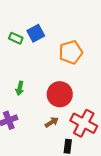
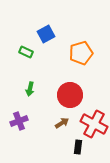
green rectangle: (16, 38) -> (26, 52), moved

